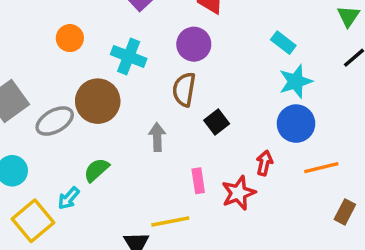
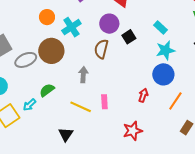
orange circle: (70, 38) -> (47, 17), moved
cyan cross: (129, 56) -> (71, 27), turned 30
black square: (217, 122) -> (129, 37), moved
orange line: (321, 168) -> (175, 101), turned -48
red star: (239, 193) -> (133, 131), moved
yellow line: (170, 221) -> (81, 107), moved, turned 30

